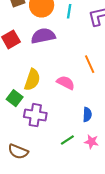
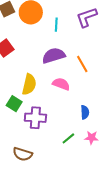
cyan line: (69, 11) -> (56, 25), moved
purple semicircle: (43, 36) -> (54, 56), moved

